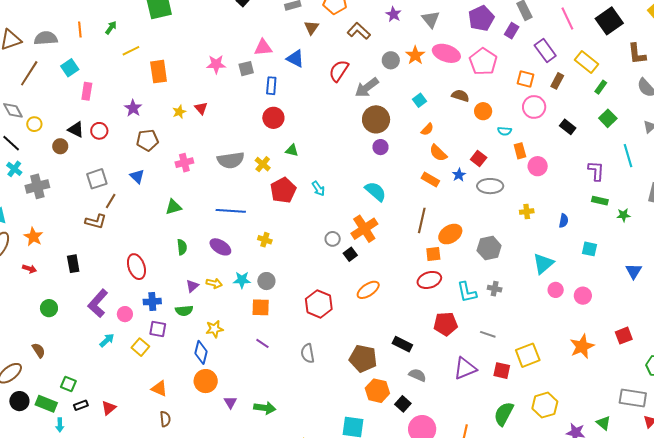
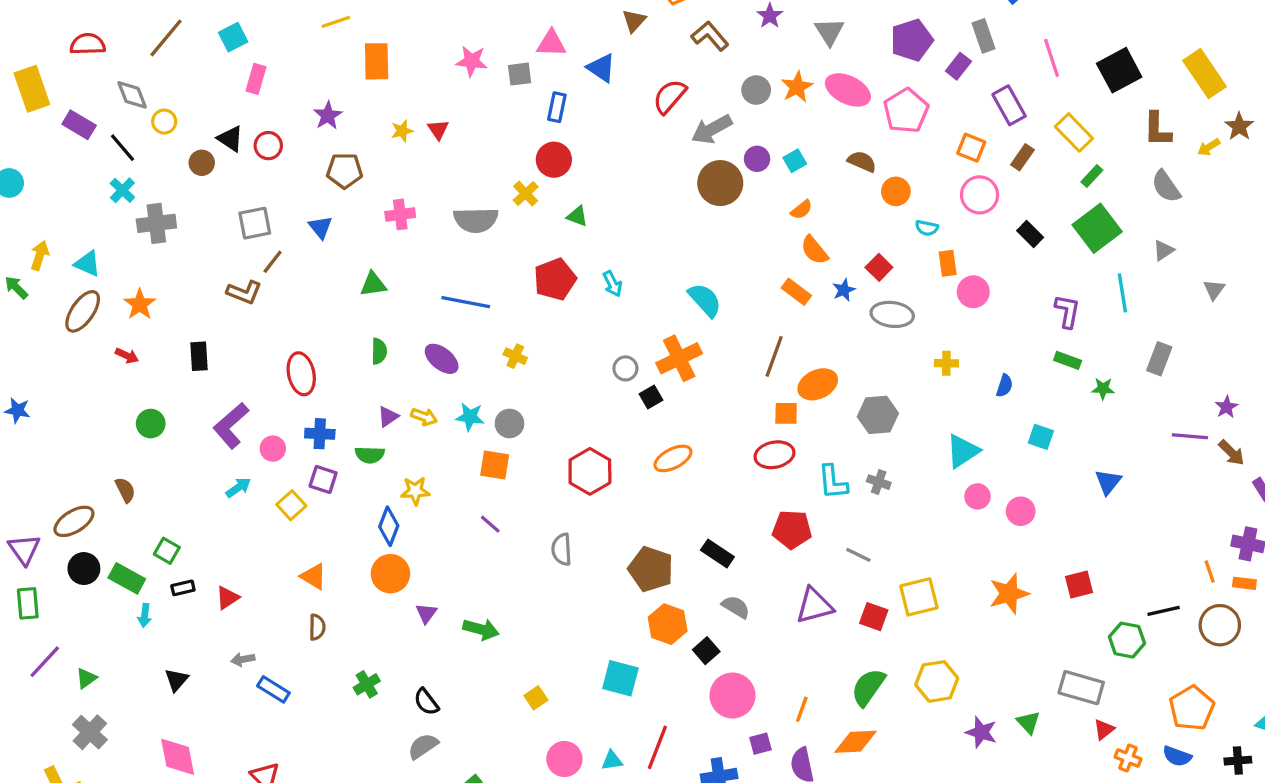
green square: (608, 118) -> (1097, 228), size x1.6
purple circle: (380, 147) -> (757, 159), moved
yellow cross: (263, 164) -> (526, 194), moved

